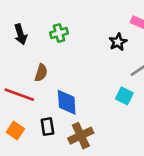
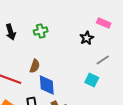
brown semicircle: (41, 73) -> (35, 66), moved

